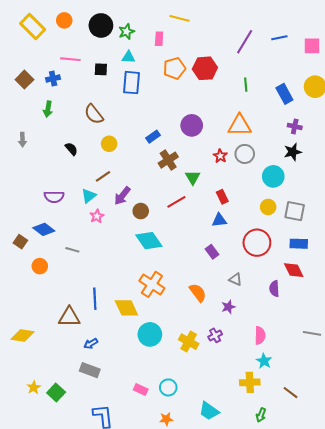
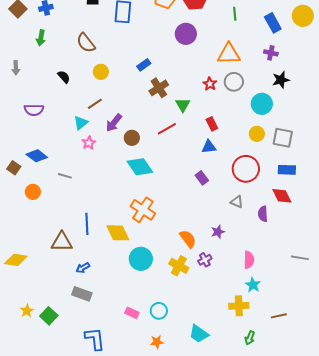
purple circle: (192, 125) -> (186, 34), moved
purple cross: (295, 126) -> (271, 53), moved
purple semicircle: (54, 197) -> (34, 110), moved
gray triangle: (236, 279) -> (237, 202), moved
orange semicircle: (198, 293) -> (188, 239), moved
brown line: (291, 393) -> (279, 316), turned -49

